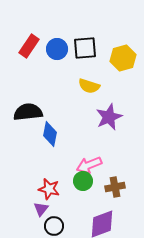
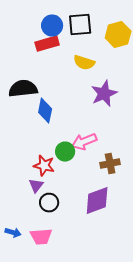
red rectangle: (29, 46) -> (47, 44), moved, turned 40
green circle: (83, 181) -> (65, 152), moved

